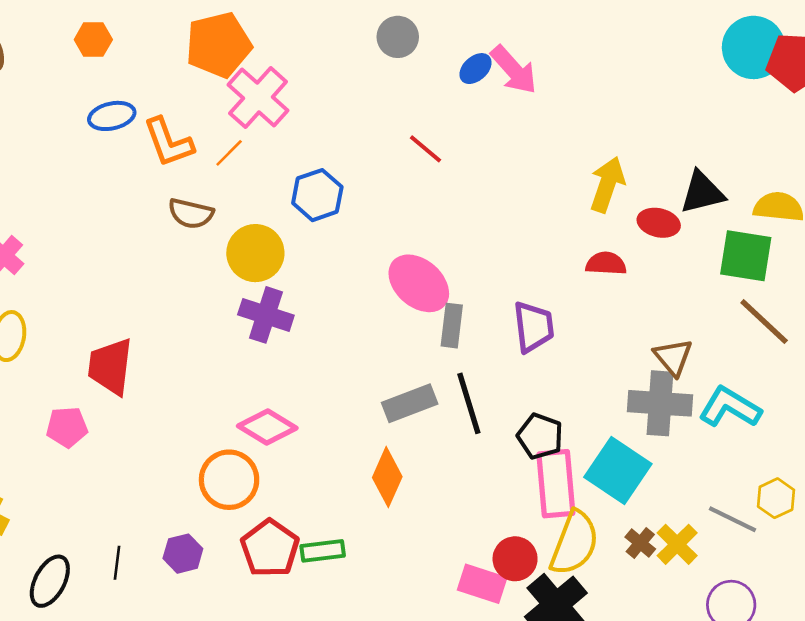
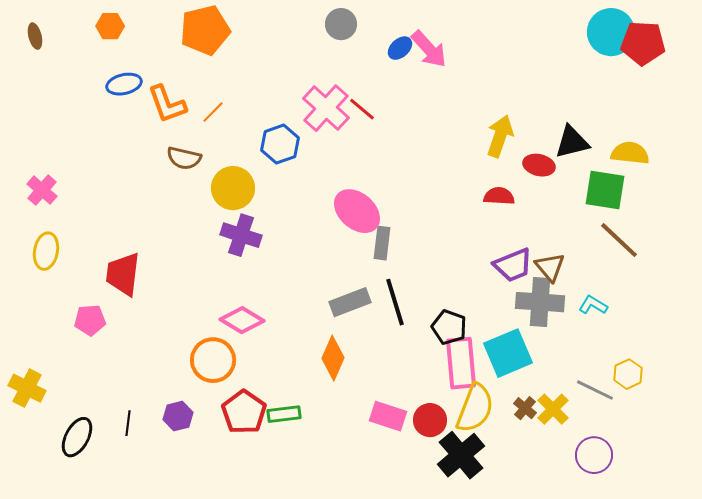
pink cross: (258, 98) -> (326, 108), moved
purple trapezoid: (533, 327) -> (513, 265), moved, turned 75
cyan L-shape: (730, 407) -> (593, 305), size x0.6
cyan square: (618, 470) -> (508, 353), turned 33
pink rectangle: (482, 584) -> (388, 416), moved

